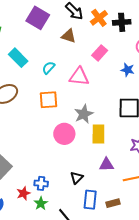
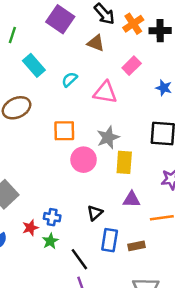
orange square: (49, 100) -> (64, 131), moved

